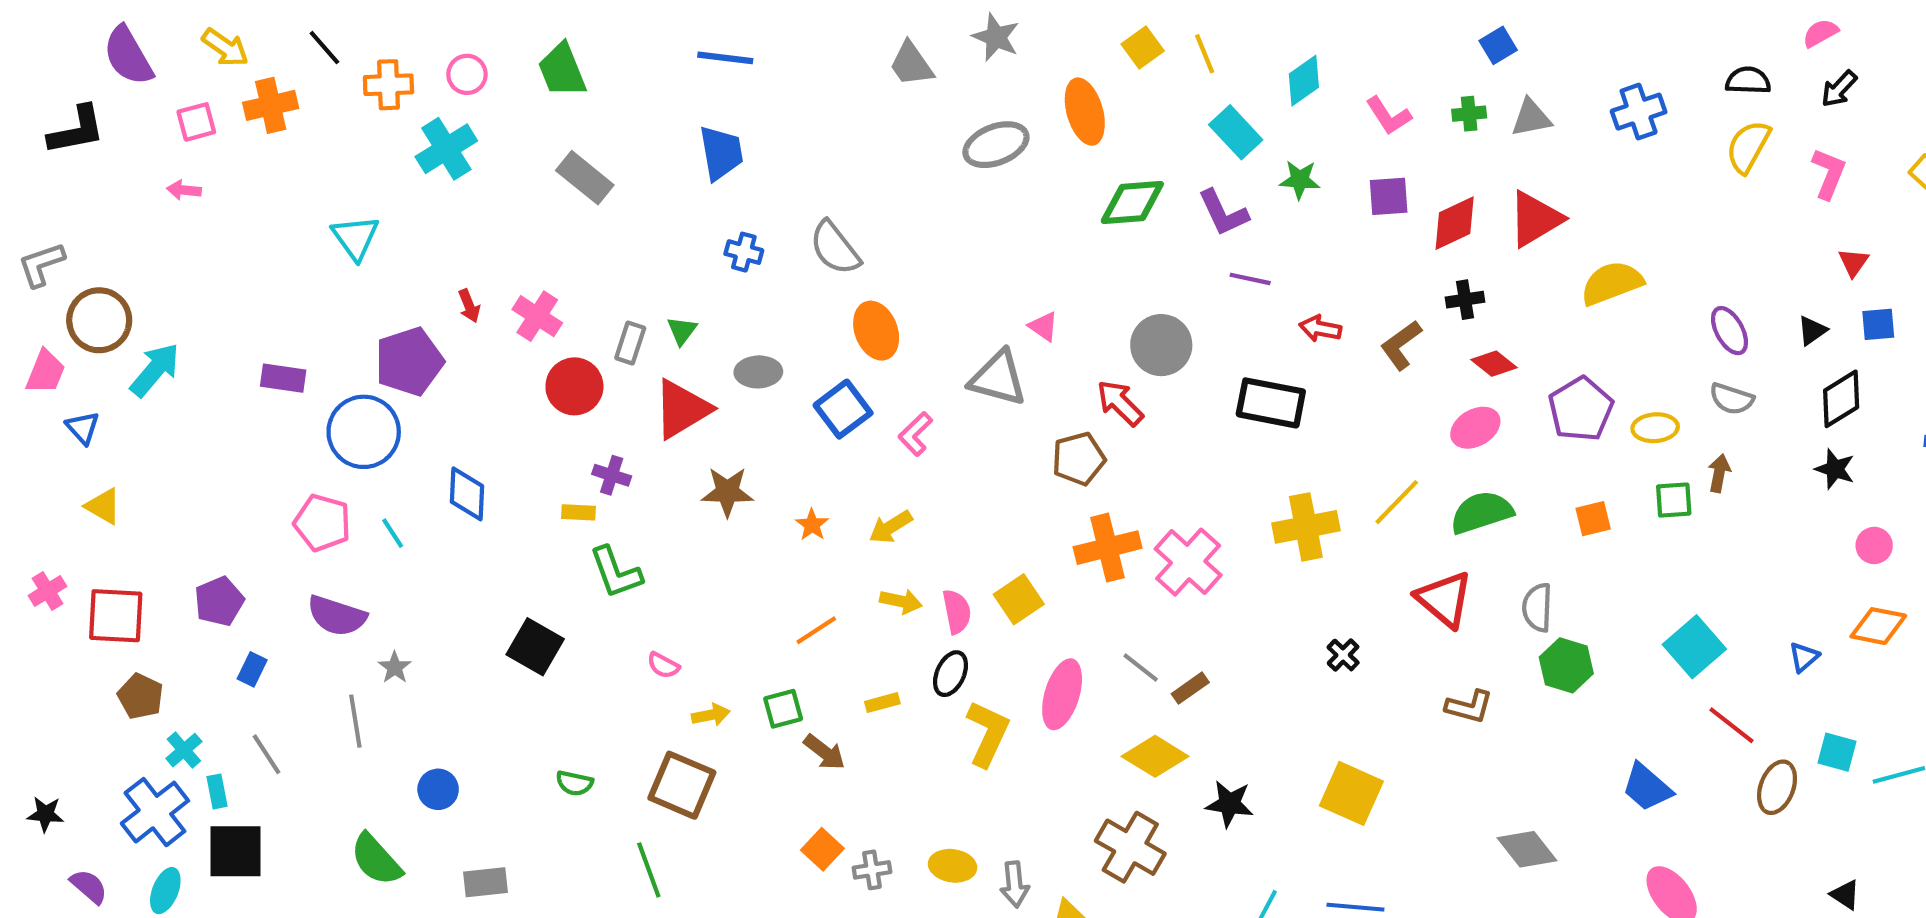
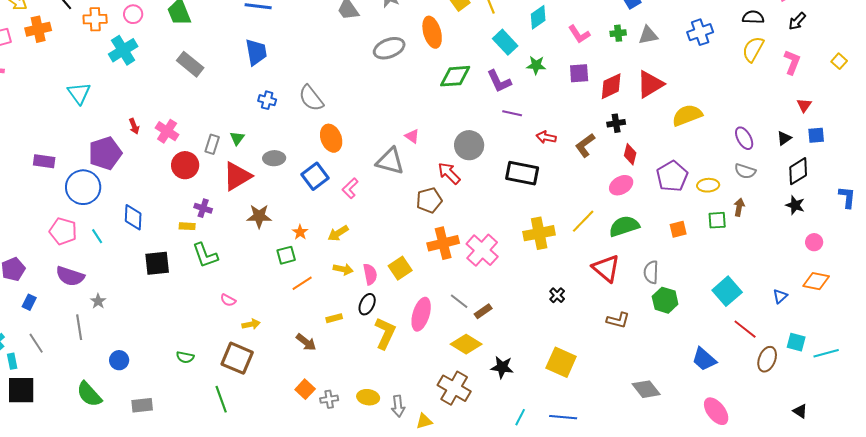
red diamond: (1494, 364) -> (630, 154), turned 65
black square: (535, 647) -> (157, 263), moved, turned -36
green square: (783, 709) -> (286, 255), moved

